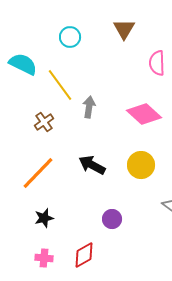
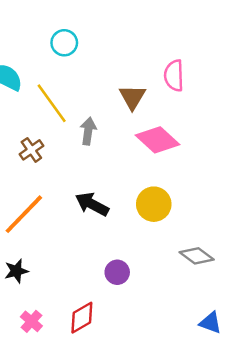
brown triangle: (124, 29) -> (132, 97), moved
black star: (44, 218) -> (16, 271), moved
pink cross: (44, 258) -> (31, 321), turned 36

